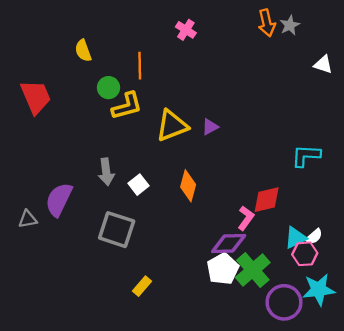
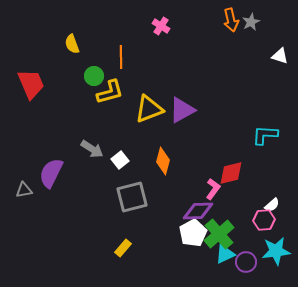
purple triangle: (210, 127) -> (182, 110), size x1.8
gray arrow: (106, 172) -> (92, 149), turned -50
gray square: (117, 230) -> (132, 197), moved, turned -32
cyan triangle: (296, 238) -> (225, 254), moved
purple circle: (284, 302) -> (246, 262), size x0.7

